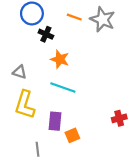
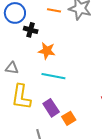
purple rectangle: (55, 121) -> (51, 108), turned -30

